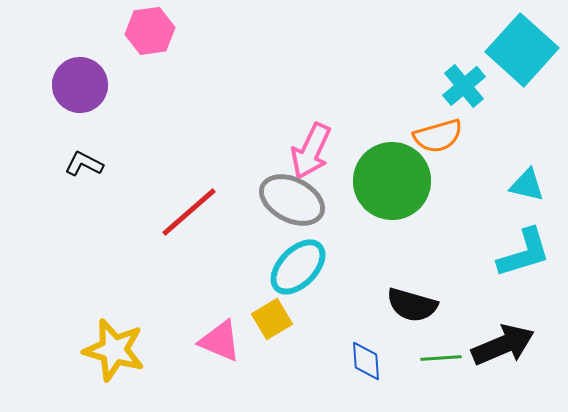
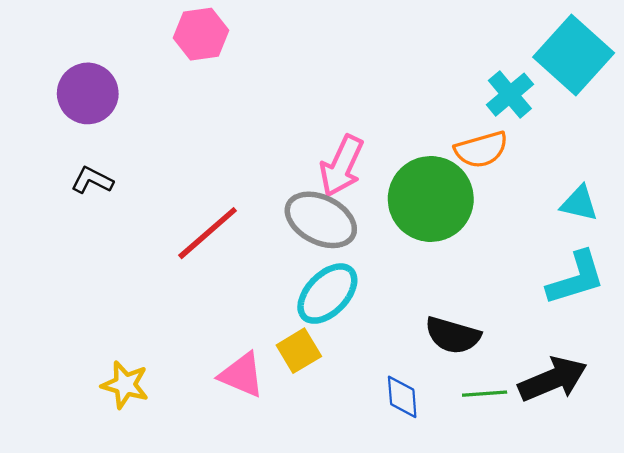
pink hexagon: (150, 31) -> (201, 34), moved
yellow star: (114, 350) -> (125, 385), size x0.7

